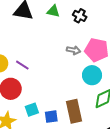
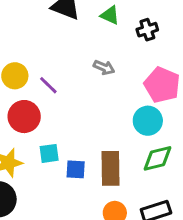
black cross: (80, 16) -> (147, 30), turned 32
gray arrow: (74, 50) -> (104, 67), moved

